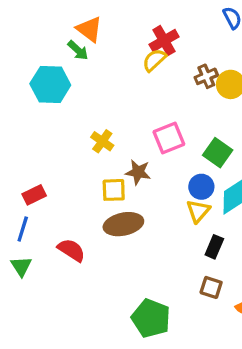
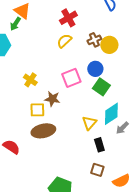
green arrow: (78, 50) -> (15, 24), turned 80
yellow semicircle: (154, 60) -> (64, 41), moved
blue circle: (201, 187) -> (95, 69), moved
black rectangle: (214, 247) -> (99, 145), turned -40

